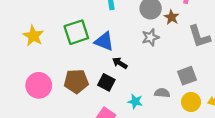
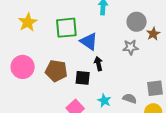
black arrow: (120, 63) -> (98, 64), turned 32
black square: (106, 82) -> (83, 78), turned -35

